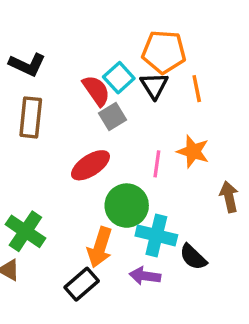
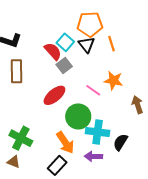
pink line: (157, 164) -> (93, 90), turned -56
orange arrow: (100, 247) -> (65, 143), turned -45
black semicircle: (193, 257) -> (120, 142), turned 84

